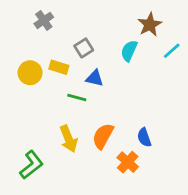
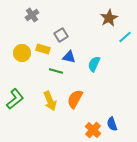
cyan semicircle: (129, 51) -> (94, 64), moved
blue semicircle: (144, 137) -> (112, 124), moved
orange cross: (128, 162) -> (93, 130), moved
green L-shape: (31, 165) -> (15, 99), moved

